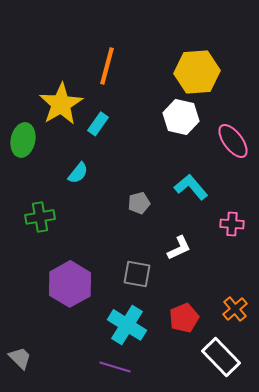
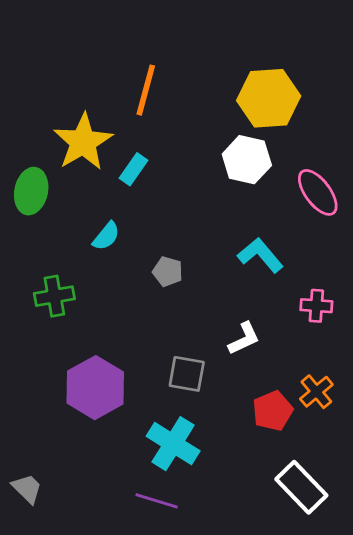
gray pentagon: (139, 203) -> (168, 272), moved, turned 30
orange cross: (235, 309) -> (316, 392), moved
red pentagon: (184, 318) -> (273, 411), moved

